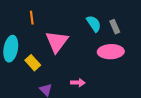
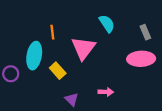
orange line: (32, 18) -> (52, 32), moved
cyan semicircle: (94, 24) -> (107, 24), moved

